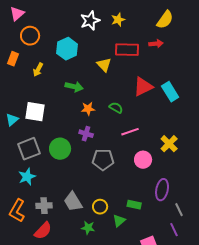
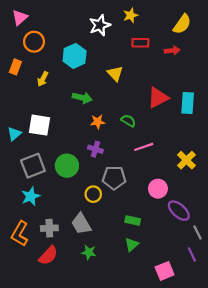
yellow star: (118, 20) -> (131, 15), moved
red rectangle: (127, 50) -> (140, 43), moved, size x0.7
cyan rectangle: (170, 92) -> (188, 103), turned 36
pink circle: (143, 160) -> (158, 189), moved
purple ellipse: (162, 190) -> (179, 211), turned -60
green rectangle: (134, 205) -> (133, 220), moved
yellow circle: (100, 207) -> (93, 194), moved
green star: (88, 228) -> (89, 252), moved

